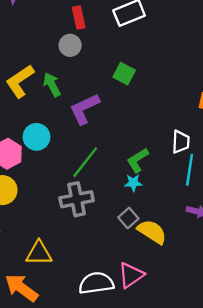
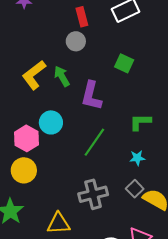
purple L-shape: (84, 109) -> (91, 96), turned -48
green L-shape: (138, 160) -> (140, 122), moved, turned 35
gray cross: (77, 199) -> (93, 194), moved

